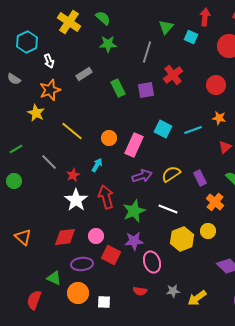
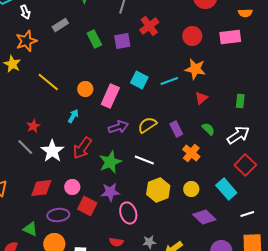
orange star: (219, 118) -> (195, 69), size x1.5
gray line: (49, 162) -> (25, 147), moved
red star: (73, 175) -> (33, 126), moved
red arrow: (106, 197) -> (82, 148), turned -130
yellow circle: (208, 231) -> (191, 189), moved

